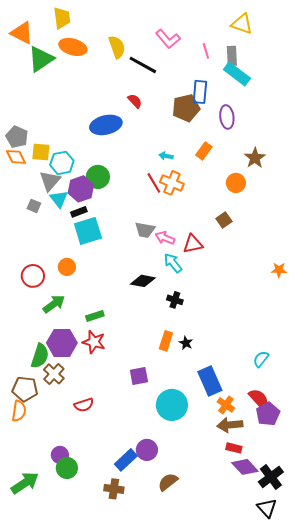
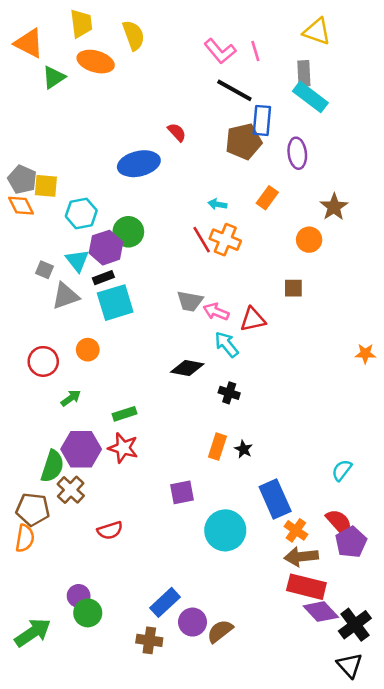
yellow semicircle: (117, 47) -> (134, 35), moved
pink line: (206, 51) -> (255, 51), moved
green triangle: (41, 59) -> (54, 77), size x0.7
black line: (143, 65) -> (234, 90), moved
yellow square: (41, 152) -> (46, 186), moved
gray triangle: (50, 181) -> (65, 296), moved, turned 30
brown square: (224, 220) -> (293, 288), turned 35
green arrow: (54, 304) -> (71, 398), size x0.7
red rectangle: (234, 448) -> (306, 587), size x1.8
purple circle: (147, 450) -> (193, 622), moved

